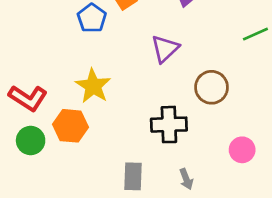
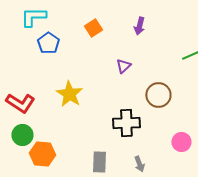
blue pentagon: (92, 18) -> (48, 43), moved
purple triangle: (165, 49) -> (123, 66), size x0.7
orange hexagon: (71, 126) -> (42, 154), moved

